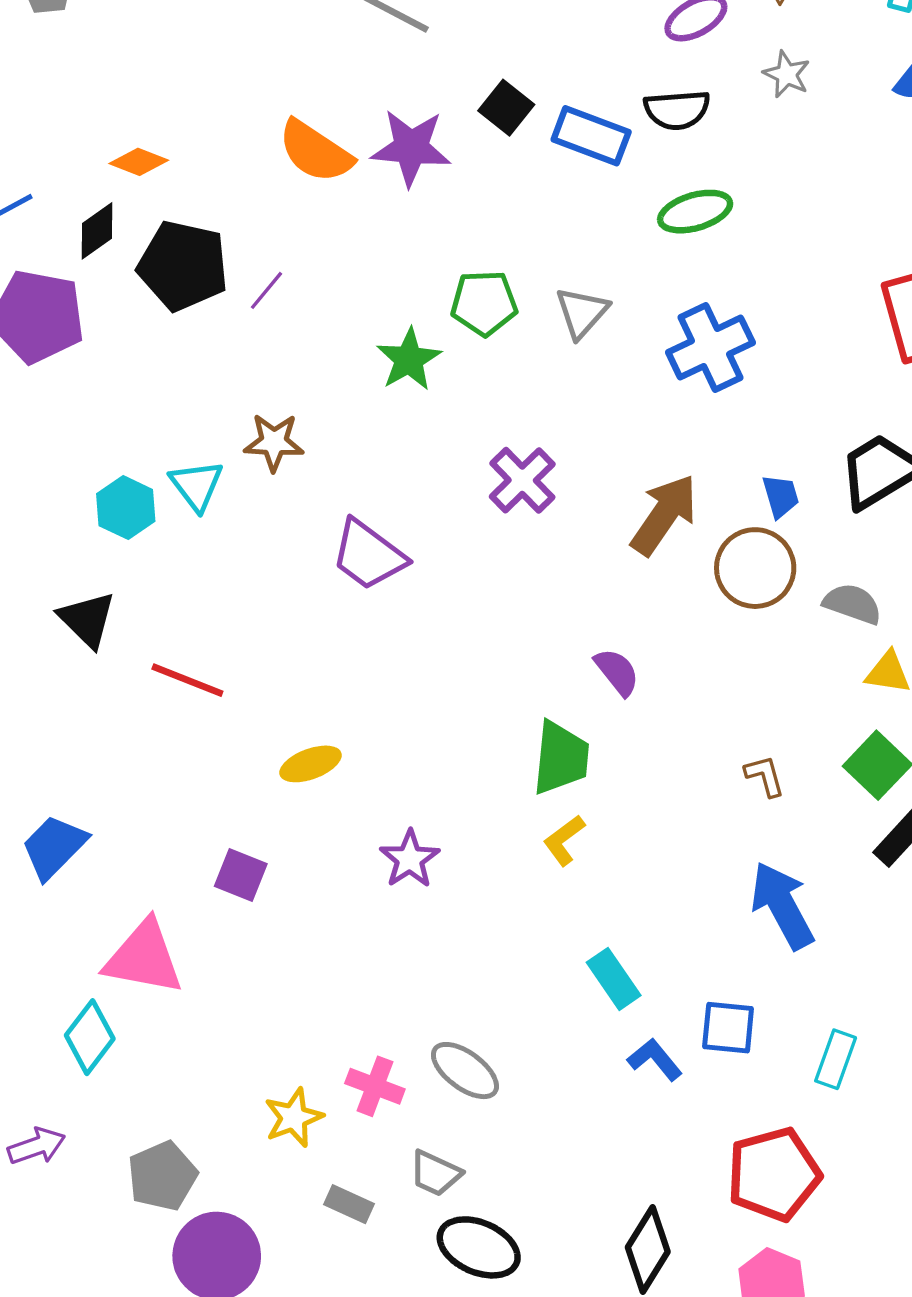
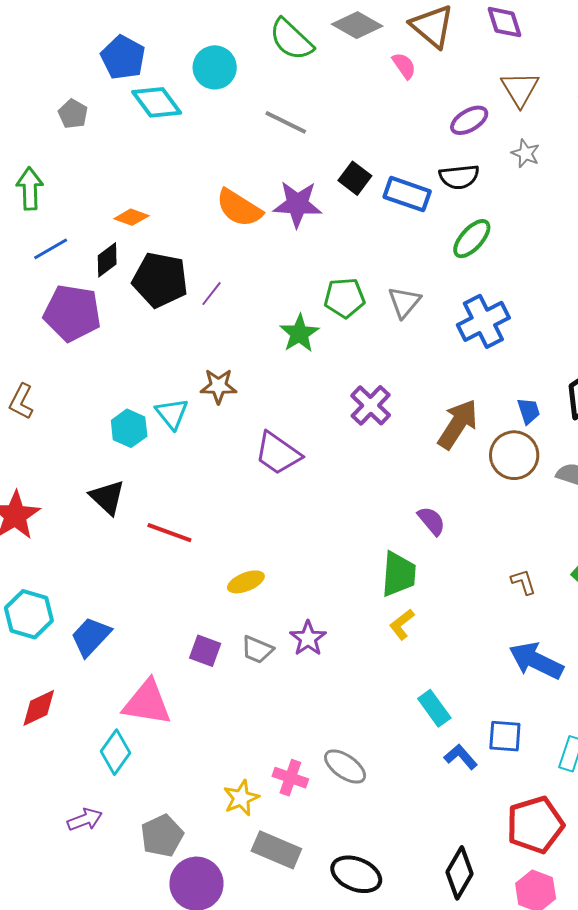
green ellipse: (695, 212) -> (472, 239), turned -30
blue arrow: (782, 905) -> (536, 661), turned -34
gray trapezoid: (435, 1173) -> (257, 650), moved
gray rectangle: (349, 1204) -> (276, 850), size x1.6

